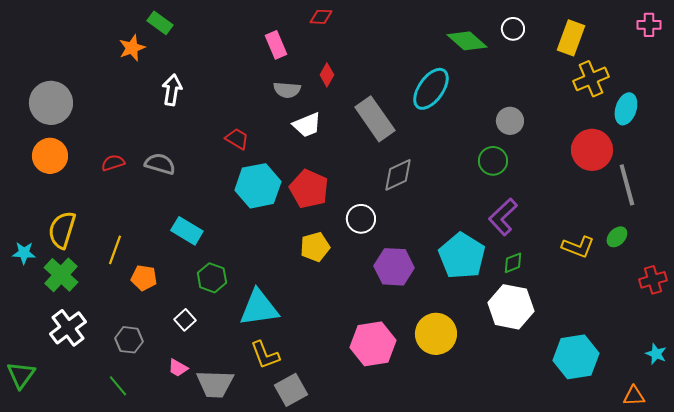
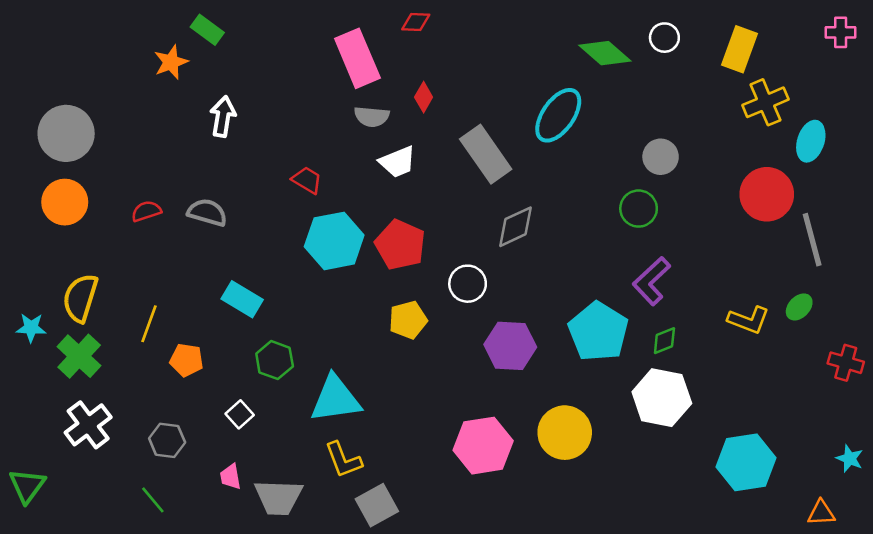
pink rectangle: (276, 45) -> (357, 58), size x1.6
red cross: (653, 280) -> (846, 363), turned 32
pink trapezoid: (178, 368) -> (231, 477), turned 50

